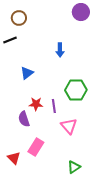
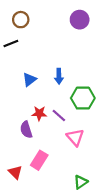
purple circle: (81, 12) -> (80, 20), moved
blue arrow: (60, 50) -> (59, 76), moved
purple line: (54, 106) -> (59, 116), turned -40

